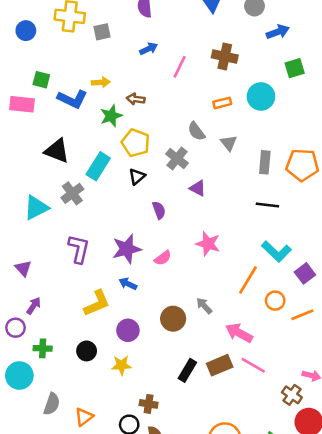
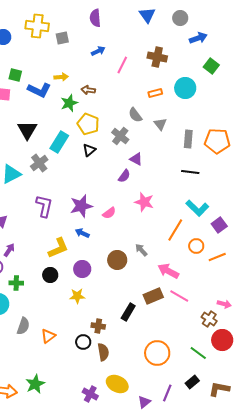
green square: (295, 68) -> (211, 66), turned -35
black triangle: (57, 151) -> (27, 130), turned 40
purple semicircle: (159, 210) -> (124, 176), moved, turned 56
black circle: (87, 351) -> (50, 275), moved
black rectangle: (187, 370) -> (128, 312), moved

